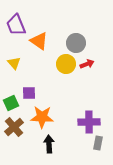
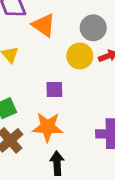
purple square: (29, 93) -> (54, 89), moved

